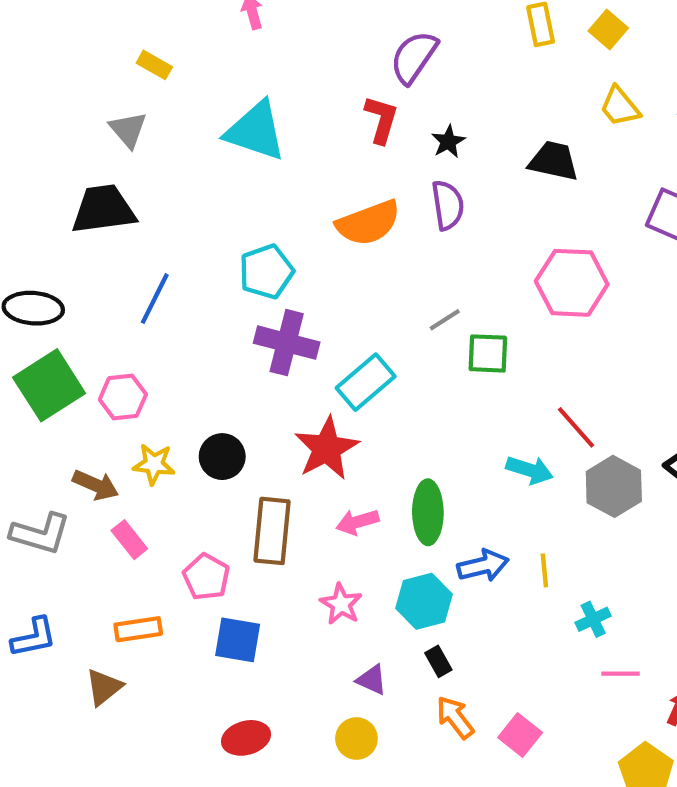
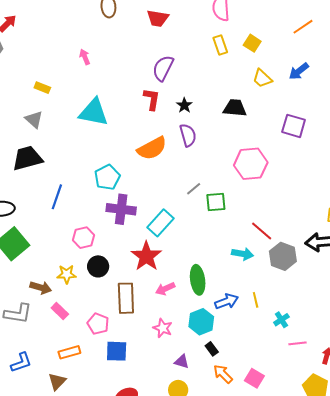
pink hexagon: (123, 397) -> (83, 238), moved

